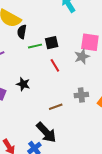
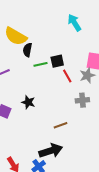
red line: (55, 65) -> (67, 76), moved
gray cross: (81, 95) -> (82, 100), moved
black arrow: (46, 132) -> (51, 151), turned -65

